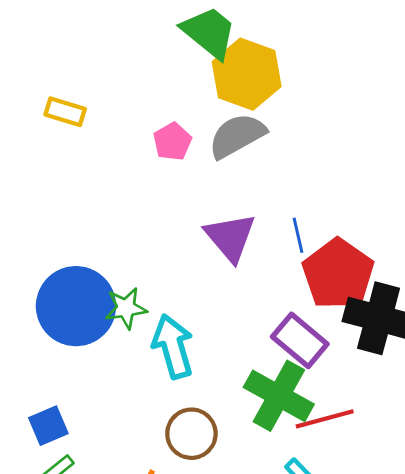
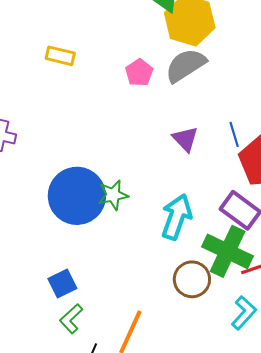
purple triangle: (230, 237) -> (185, 139), size x0.7
cyan arrow: (173, 346) -> (177, 217), moved, turned 39
brown circle: (191, 434) -> (192, 279), moved

